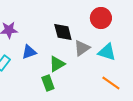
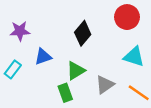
black diamond: (63, 32) -> (83, 33), turned 55
gray triangle: (82, 48) -> (105, 85), moved

